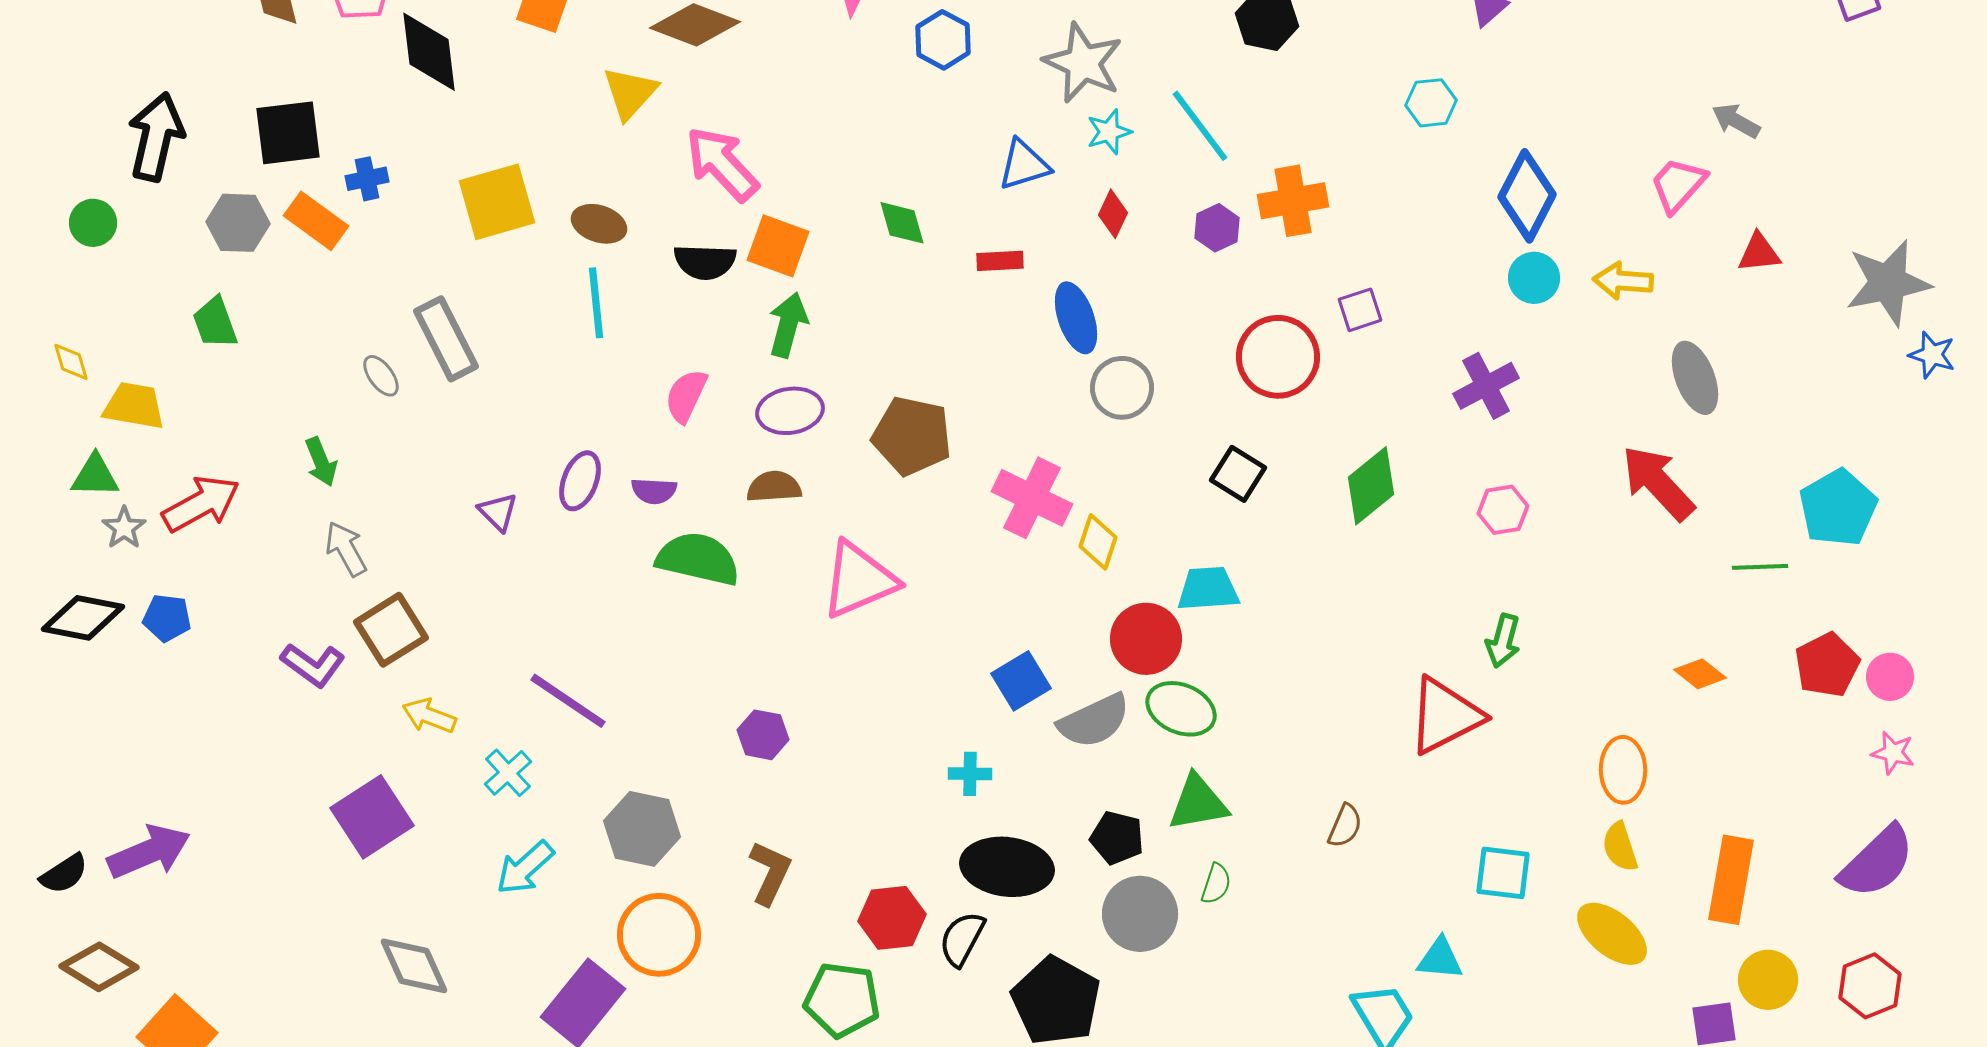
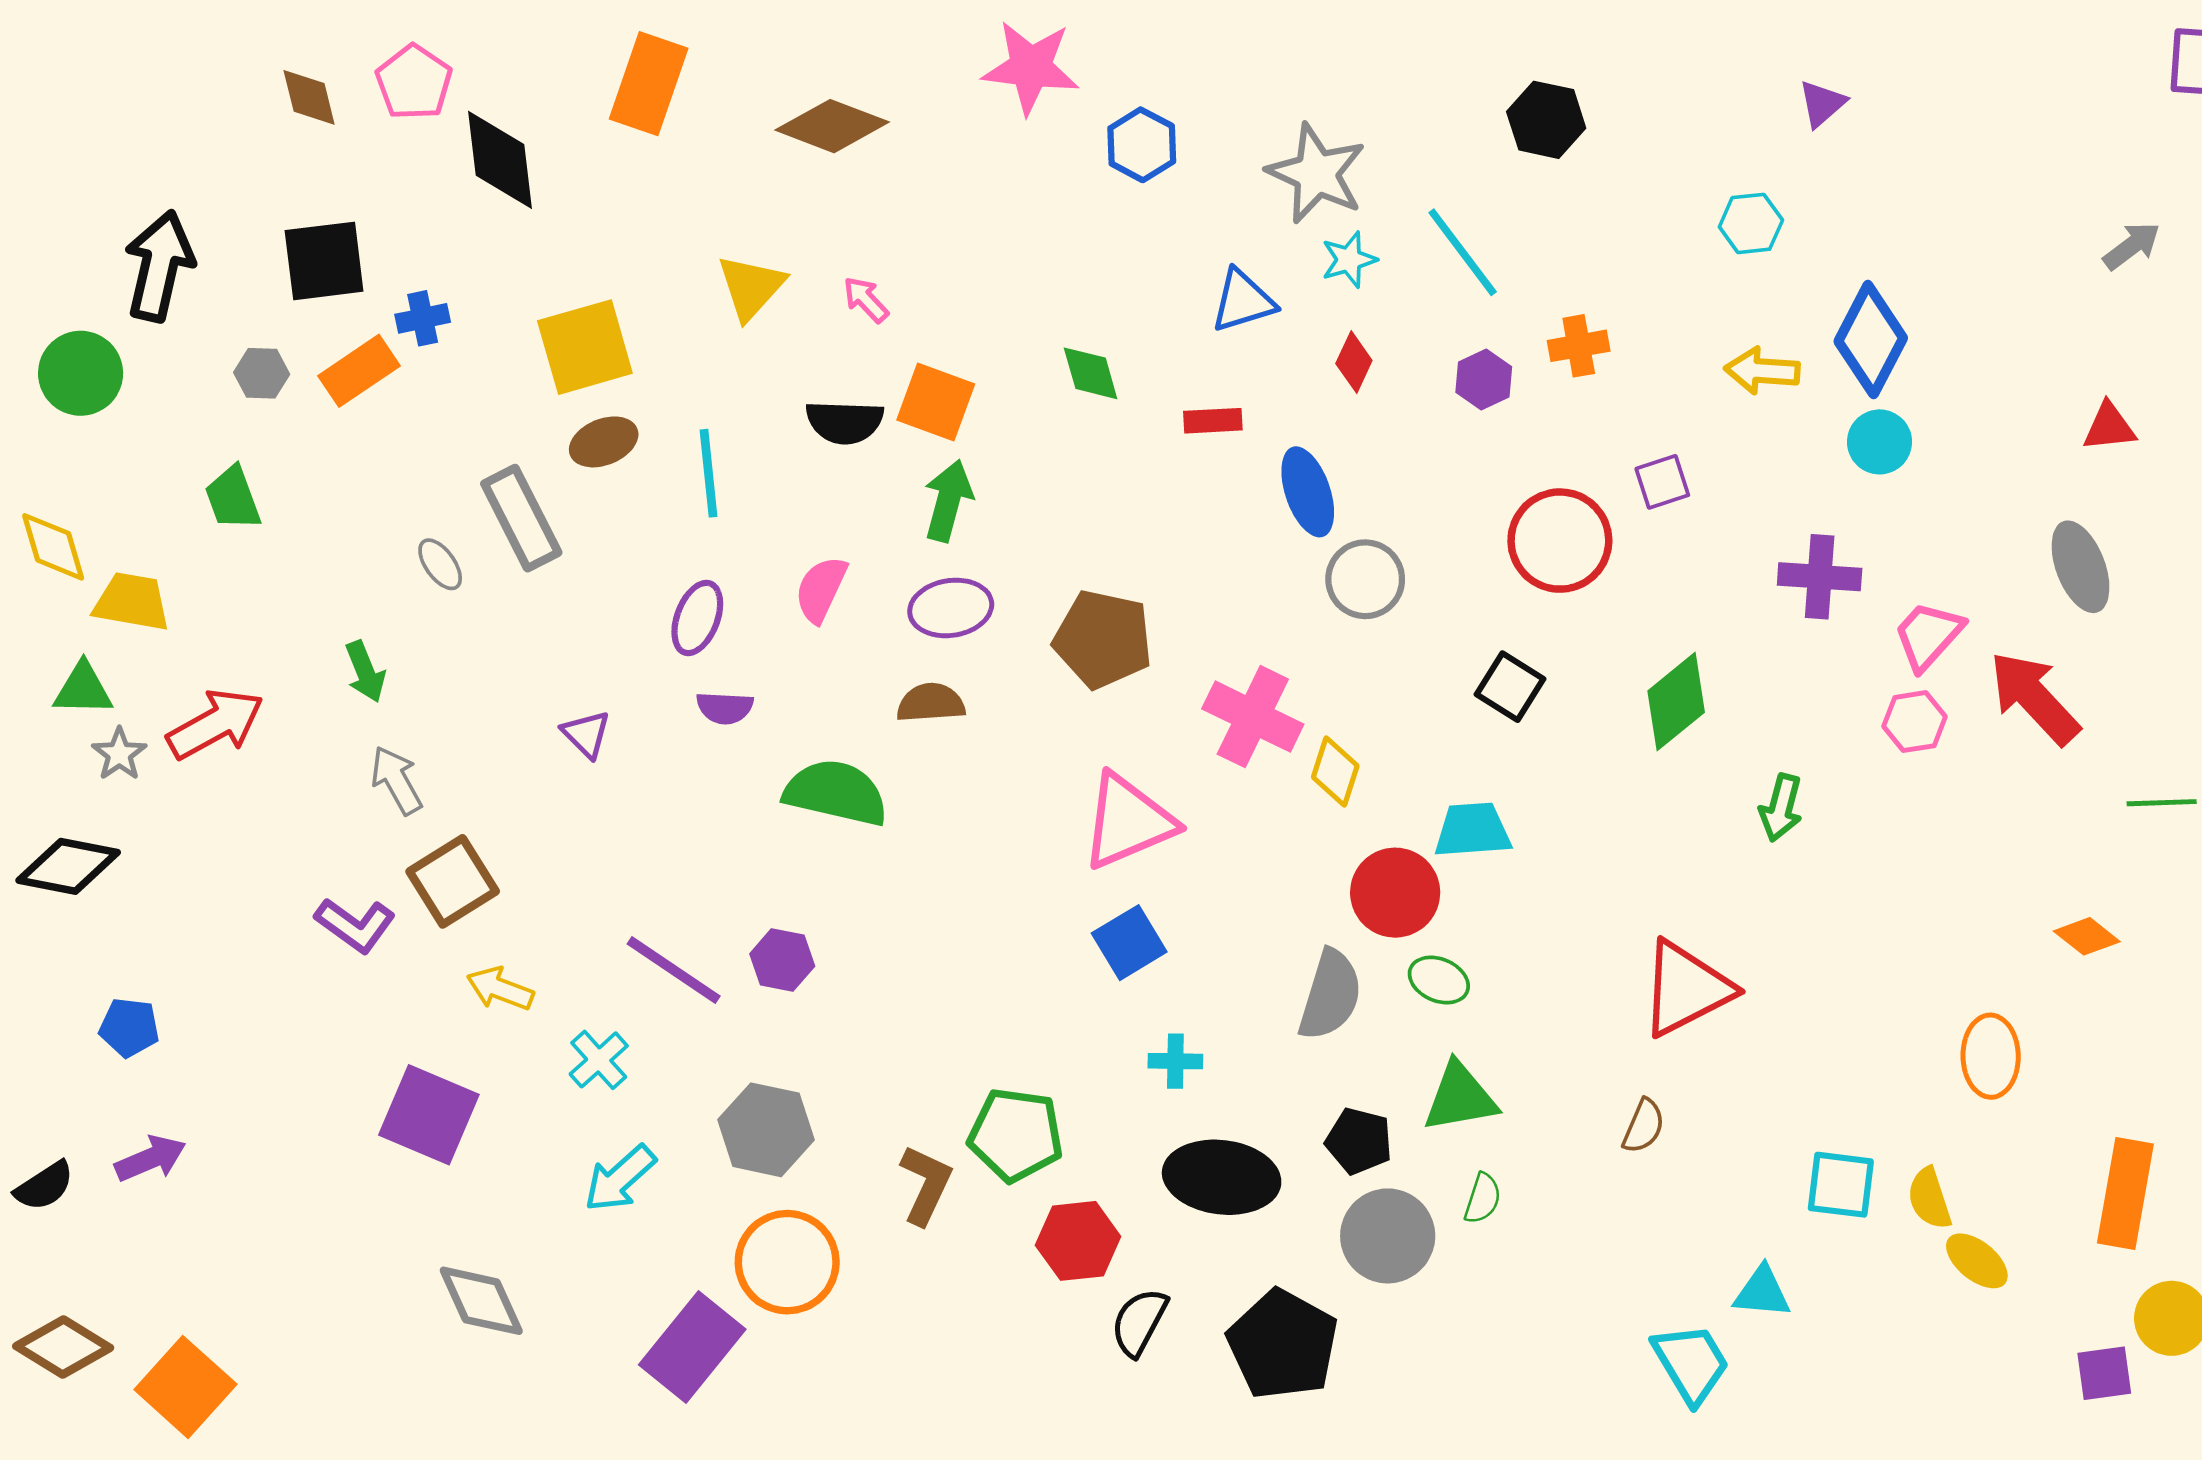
yellow triangle: (630, 93) -> (751, 287), moved
gray arrow: (1736, 121) -> (2132, 246), turned 114
pink arrow: (722, 164) -> (866, 300), size x0.5
pink trapezoid: (1678, 185) -> (1928, 635), moved
orange cross: (1293, 201) -> (1579, 346), size x0.7
orange rectangle: (316, 221) -> (359, 371), turned -70
green circle: (93, 223) -> (81, 373), size x1.4
gray hexagon: (238, 223) -> (262, 373), size x0.7
brown ellipse: (599, 224) -> (604, 442), moved, turned -40
red triangle: (1759, 253) -> (2109, 427), moved
yellow arrow: (1623, 281) -> (1762, 371), moved
yellow diamond: (71, 362) -> (53, 547), size x1.5
purple cross: (1486, 386) -> (1820, 577), turned 32
purple ellipse: (580, 481) -> (697, 618), moved
purple semicircle: (654, 491) -> (725, 708), moved
pink hexagon: (1503, 510) -> (1914, 722), moved
pink triangle: (859, 580) -> (1128, 821), moved
blue pentagon: (167, 618) -> (129, 1027), moved
green arrow: (1503, 641) -> (1781, 808), moved
blue square: (1021, 681) -> (1129, 943), moved
green ellipse: (1181, 709) -> (1439, 980), size x0.7
red triangle: (1445, 716) -> (1686, 989), moved
gray semicircle: (1094, 721) -> (1330, 995), turned -48
purple hexagon: (763, 735) -> (782, 960), moved
purple square: (372, 817) -> (429, 1115), turned -34
yellow semicircle: (1620, 847) -> (1929, 1198), moved
purple arrow: (149, 852) -> (150, 1159), size x0.7
yellow ellipse: (1612, 934) -> (1977, 1261), size x0.7
black semicircle: (962, 939) -> (1139, 1322), moved
brown diamond: (99, 967) -> (63, 1347), moved
green pentagon: (842, 1000) -> (1016, 1135), moved

